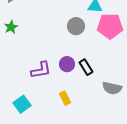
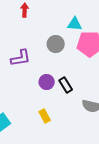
purple L-shape: (41, 70) -> (21, 58), moved

